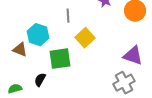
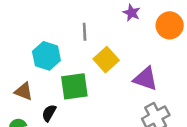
brown triangle: (20, 50) -> (24, 91), moved
purple triangle: (133, 56) -> (145, 79), moved

